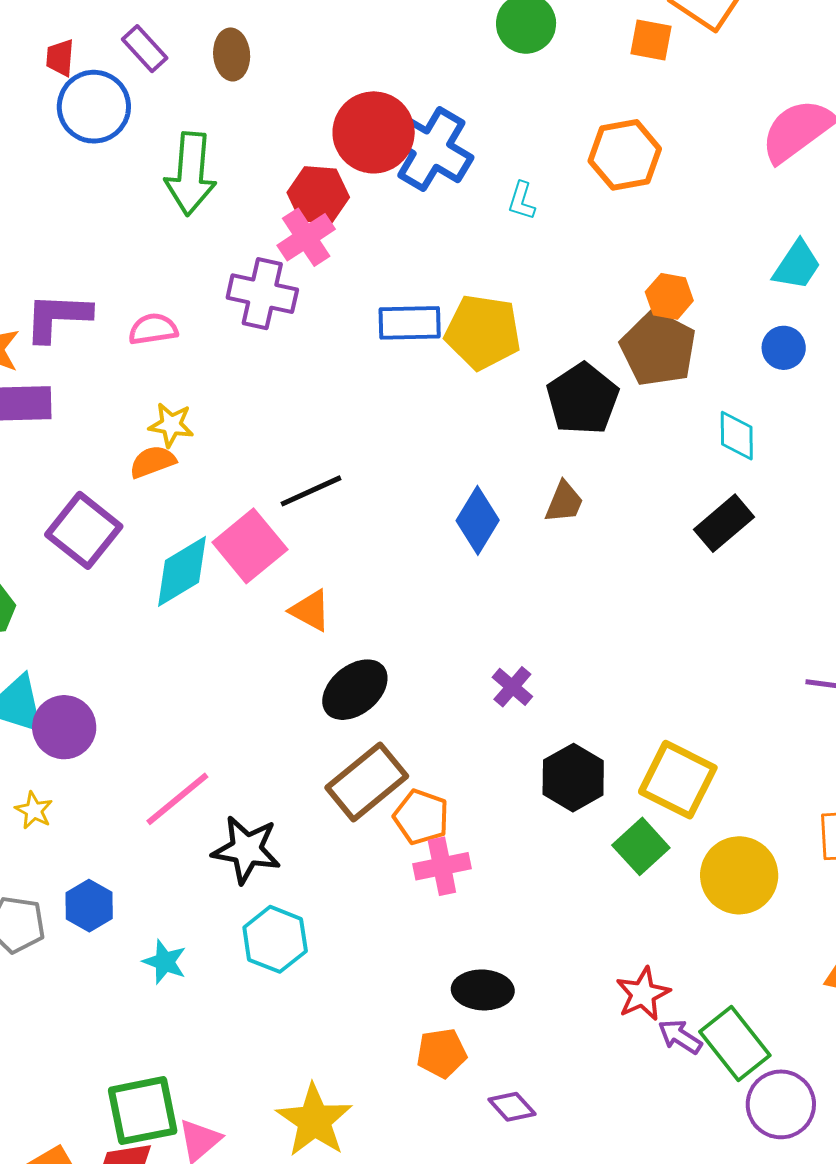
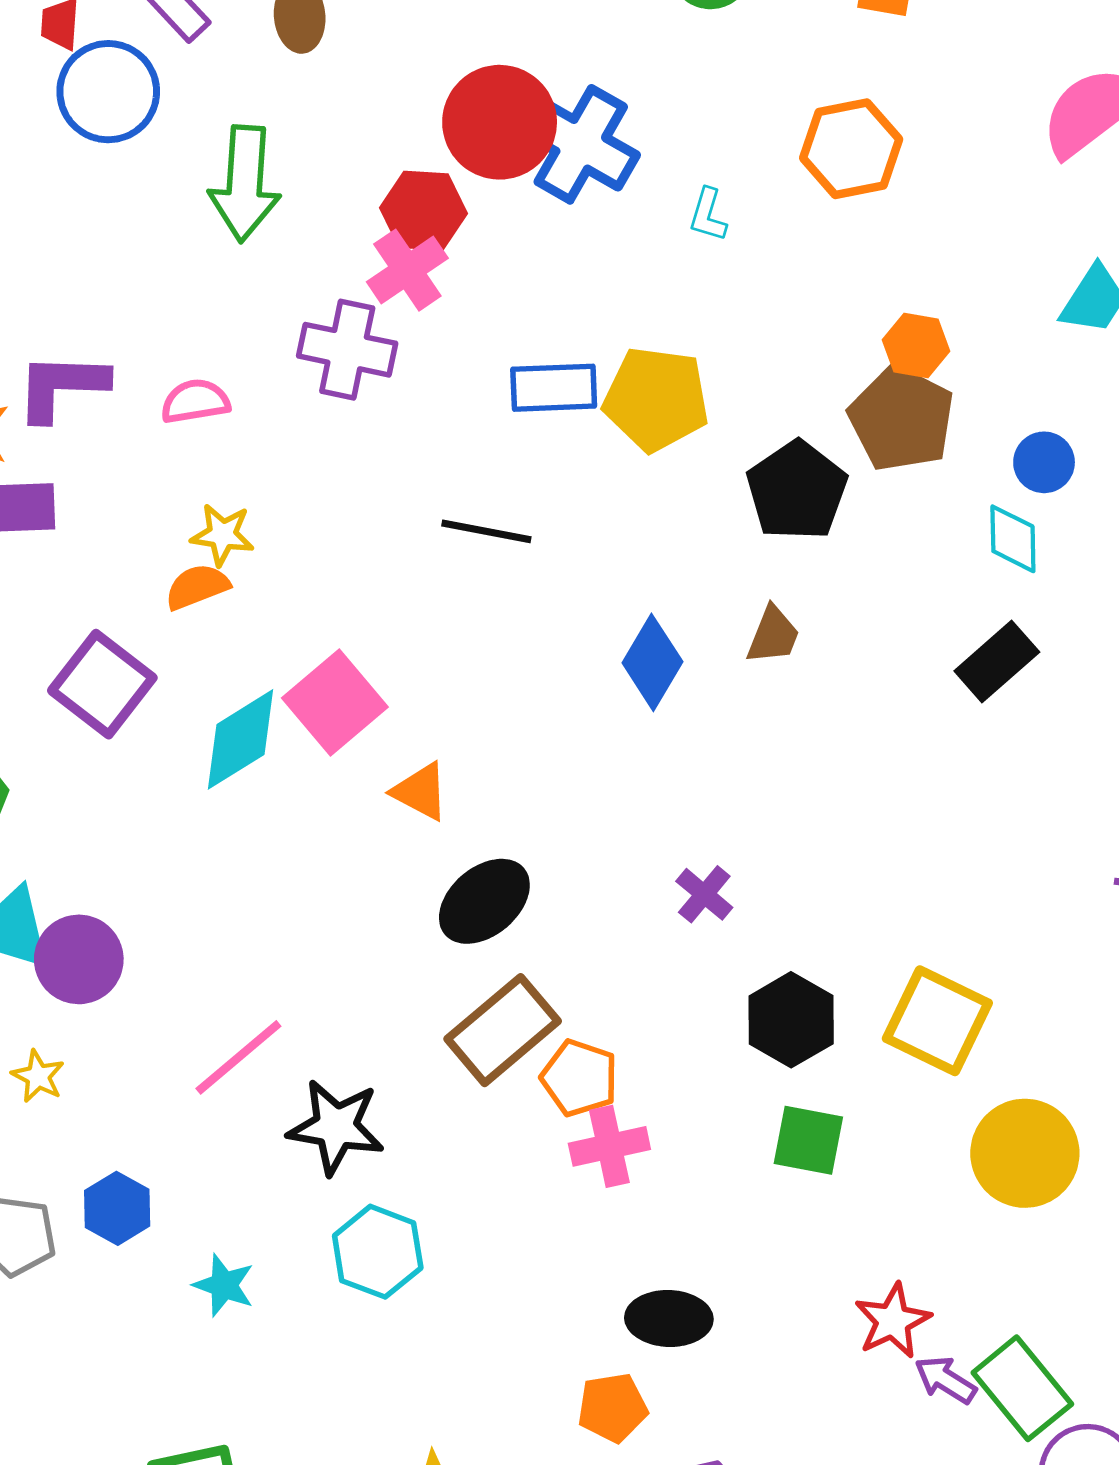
blue circle: (784, 348) -> (1044, 462), moved
black line: (311, 491) -> (486, 531), moved, turned 36
green square: (641, 846) -> (808, 1140), moved, turned -36

